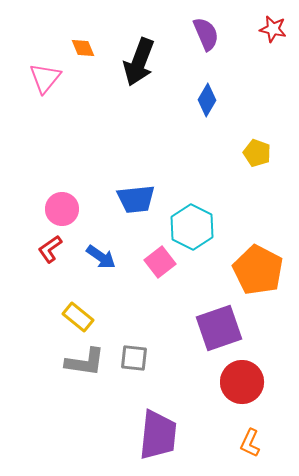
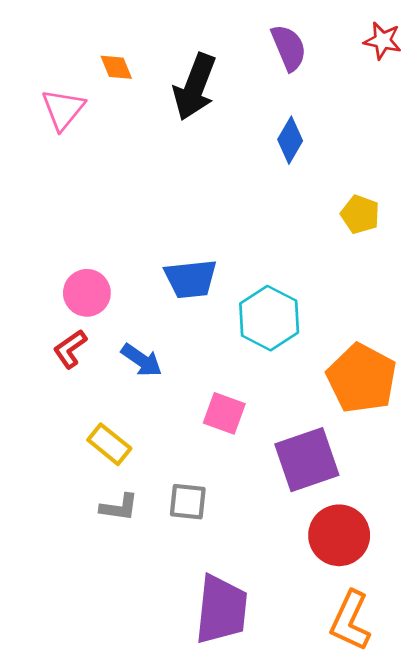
pink square: (160, 262) -> (224, 413), moved, turned -32
gray L-shape: (85, 362) -> (119, 507), size x0.7
orange L-shape: (250, 443) -> (350, 621), size x1.5

